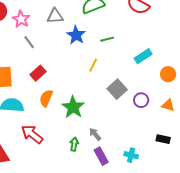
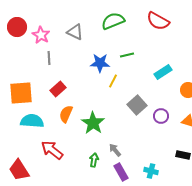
gray triangle: (55, 16) -> (75, 32), turned 30
blue star: (76, 35) -> (100, 63), moved, turned -30
gray line: (29, 42) -> (49, 58), turned 32

